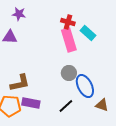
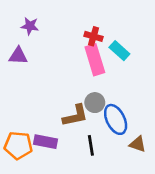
brown L-shape: (20, 83) -> (75, 116), moved
black line: (66, 106) -> (91, 145), turned -56

